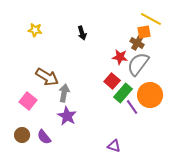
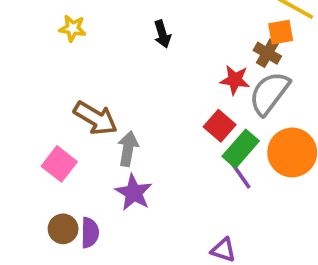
purple line: (132, 107) -> (241, 175), moved
brown circle: (22, 135) -> (63, 229), moved
purple semicircle: (44, 137) -> (90, 233), turned -140

